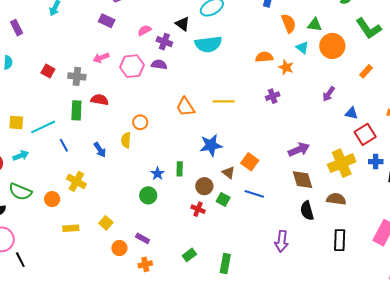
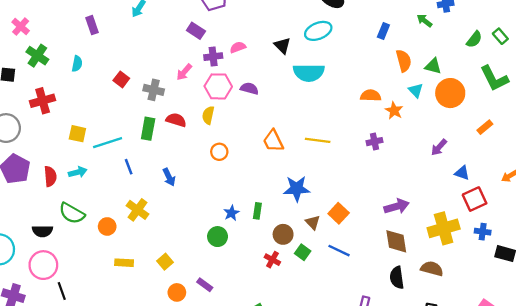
purple cross: (164, 42) -> (213, 57), moved, turned -35
pink arrow: (101, 58) -> (184, 72), turned -35
yellow semicircle: (126, 140) -> (208, 115), moved

